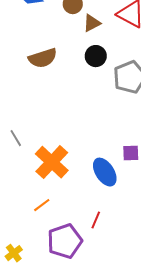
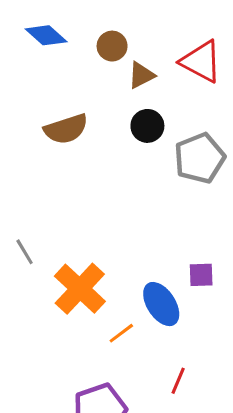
orange line: (42, 205) -> (121, 333), moved
red line: (96, 220) -> (178, 381), moved

